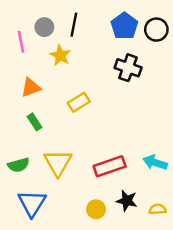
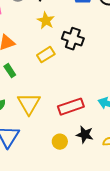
yellow star: (60, 55) -> (46, 21), moved
black cross: (128, 68) -> (73, 39), moved

